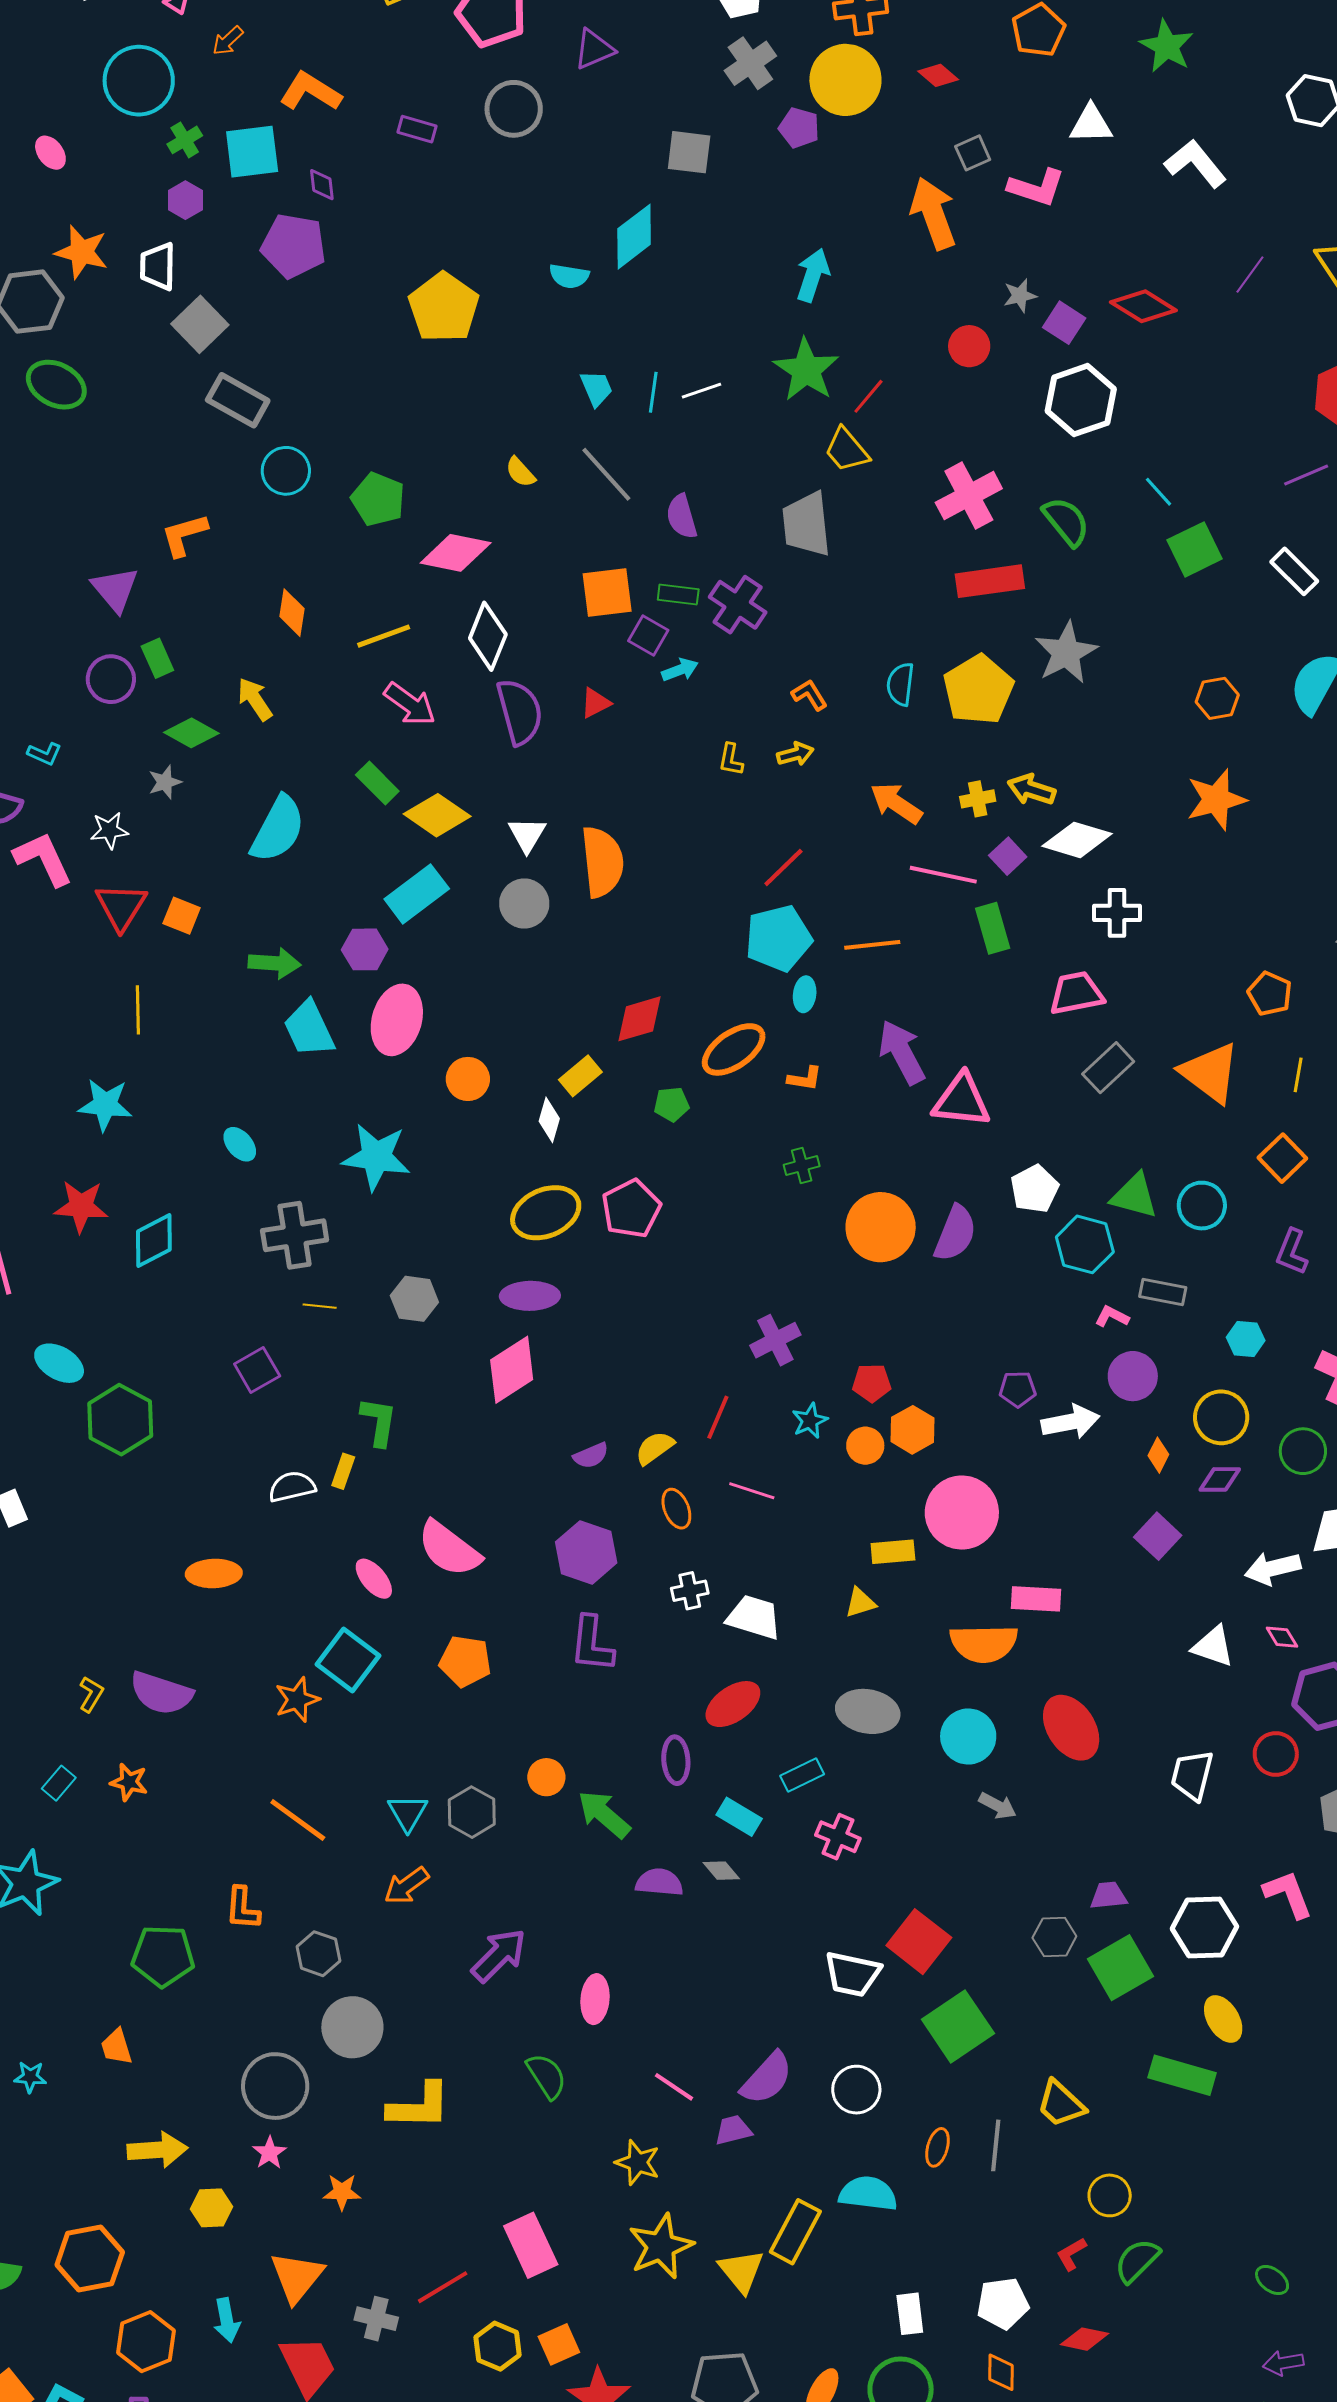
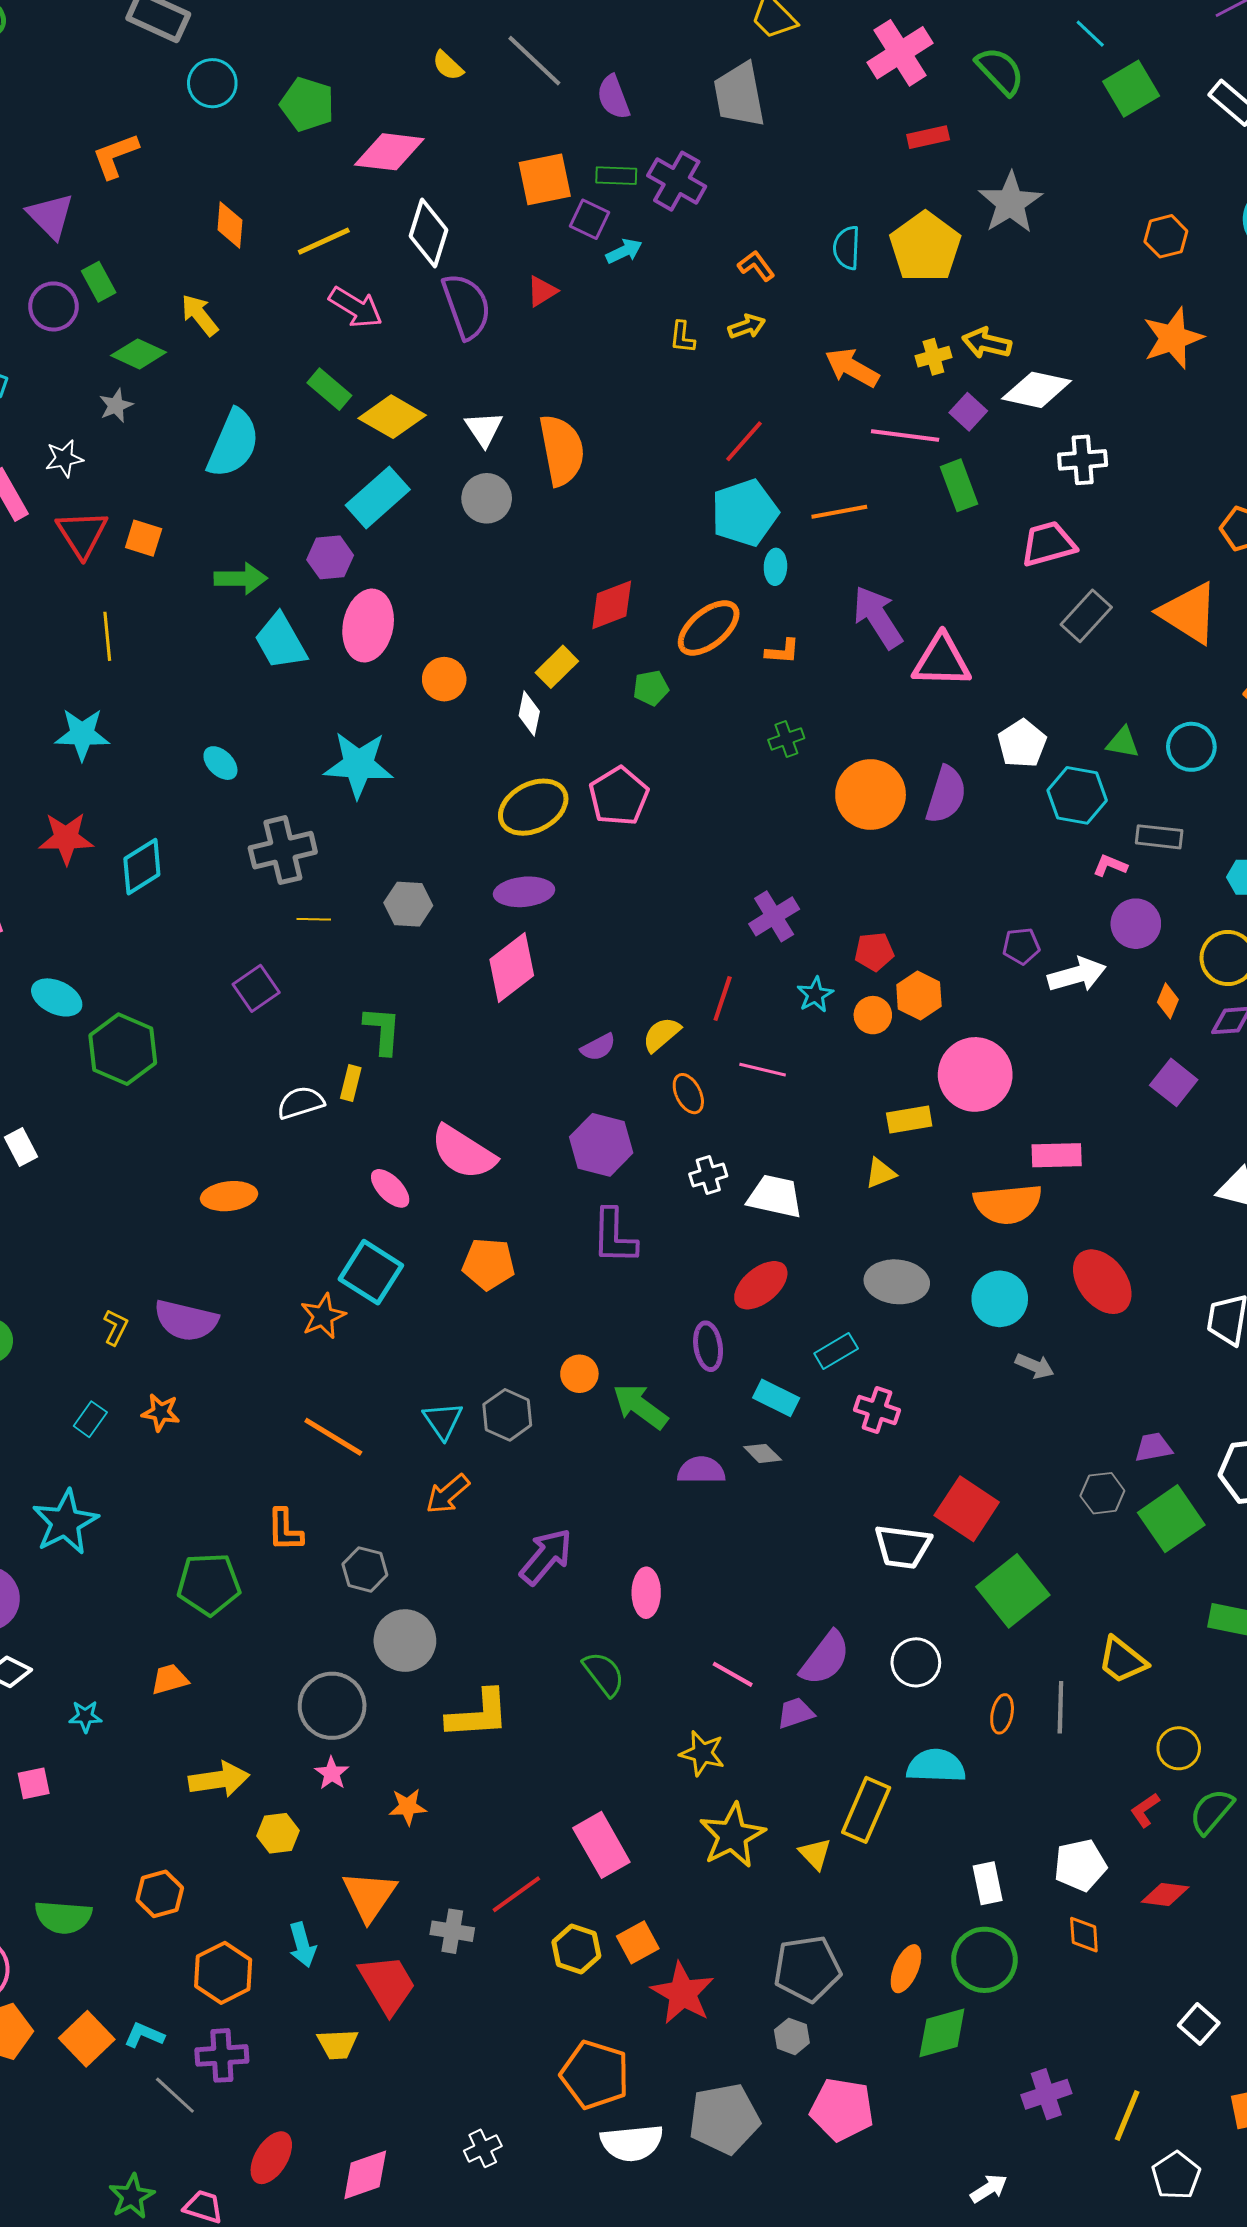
red rectangle: (990, 581) -> (928, 137), size x0.6
green triangle: (1134, 1196) -> (1123, 743), size x0.7
orange trapezoid: (117, 2047) -> (170, 1679), turned 96
orange hexagon: (90, 2258) -> (160, 1894), size x0.7
yellow triangle: (741, 2271) -> (815, 1854), size x0.7

